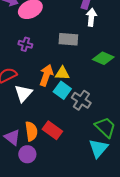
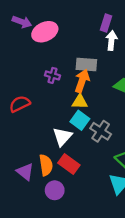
purple cross: (25, 44) -> (52, 75), moved
orange arrow: (46, 75) -> (82, 81), moved
white triangle: (23, 93) -> (62, 137), moved
purple circle: (27, 154) -> (55, 190), moved

